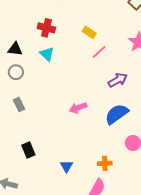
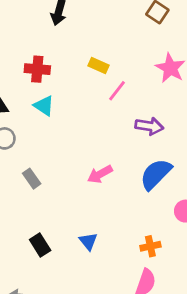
purple arrow: (118, 80) -> (149, 126), turned 48
gray rectangle: (19, 104) -> (32, 179), moved
blue triangle: (67, 166) -> (88, 241), moved

